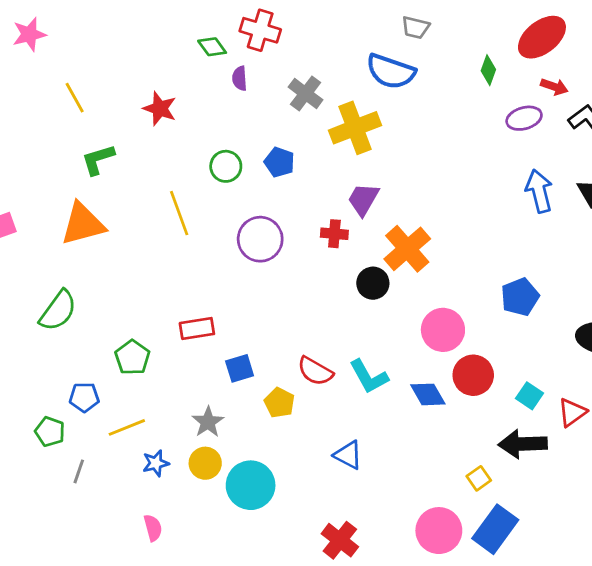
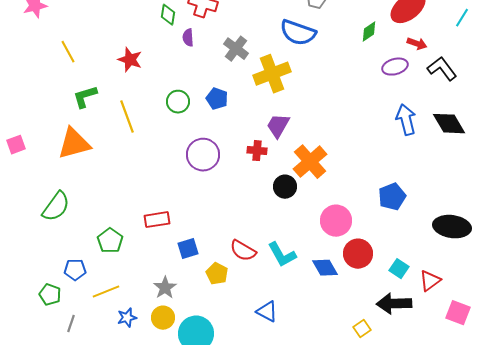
green diamond: (212, 47) -> (168, 15), turned 45
green diamond: (488, 70) -> (369, 32), turned 35
yellow line: (179, 213) -> (127, 117), moved

